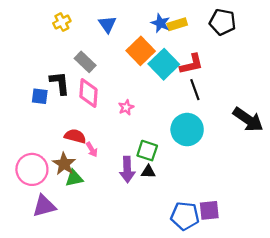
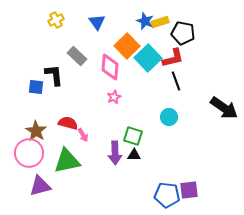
black pentagon: (223, 22) -> (183, 33), moved
pink diamond: (88, 93) -> (110, 67), moved
cyan circle: (187, 130) -> (169, 117), size x0.6
brown star: (64, 164) -> (36, 131), moved
green triangle: (74, 178) -> (67, 161), size x1.6

